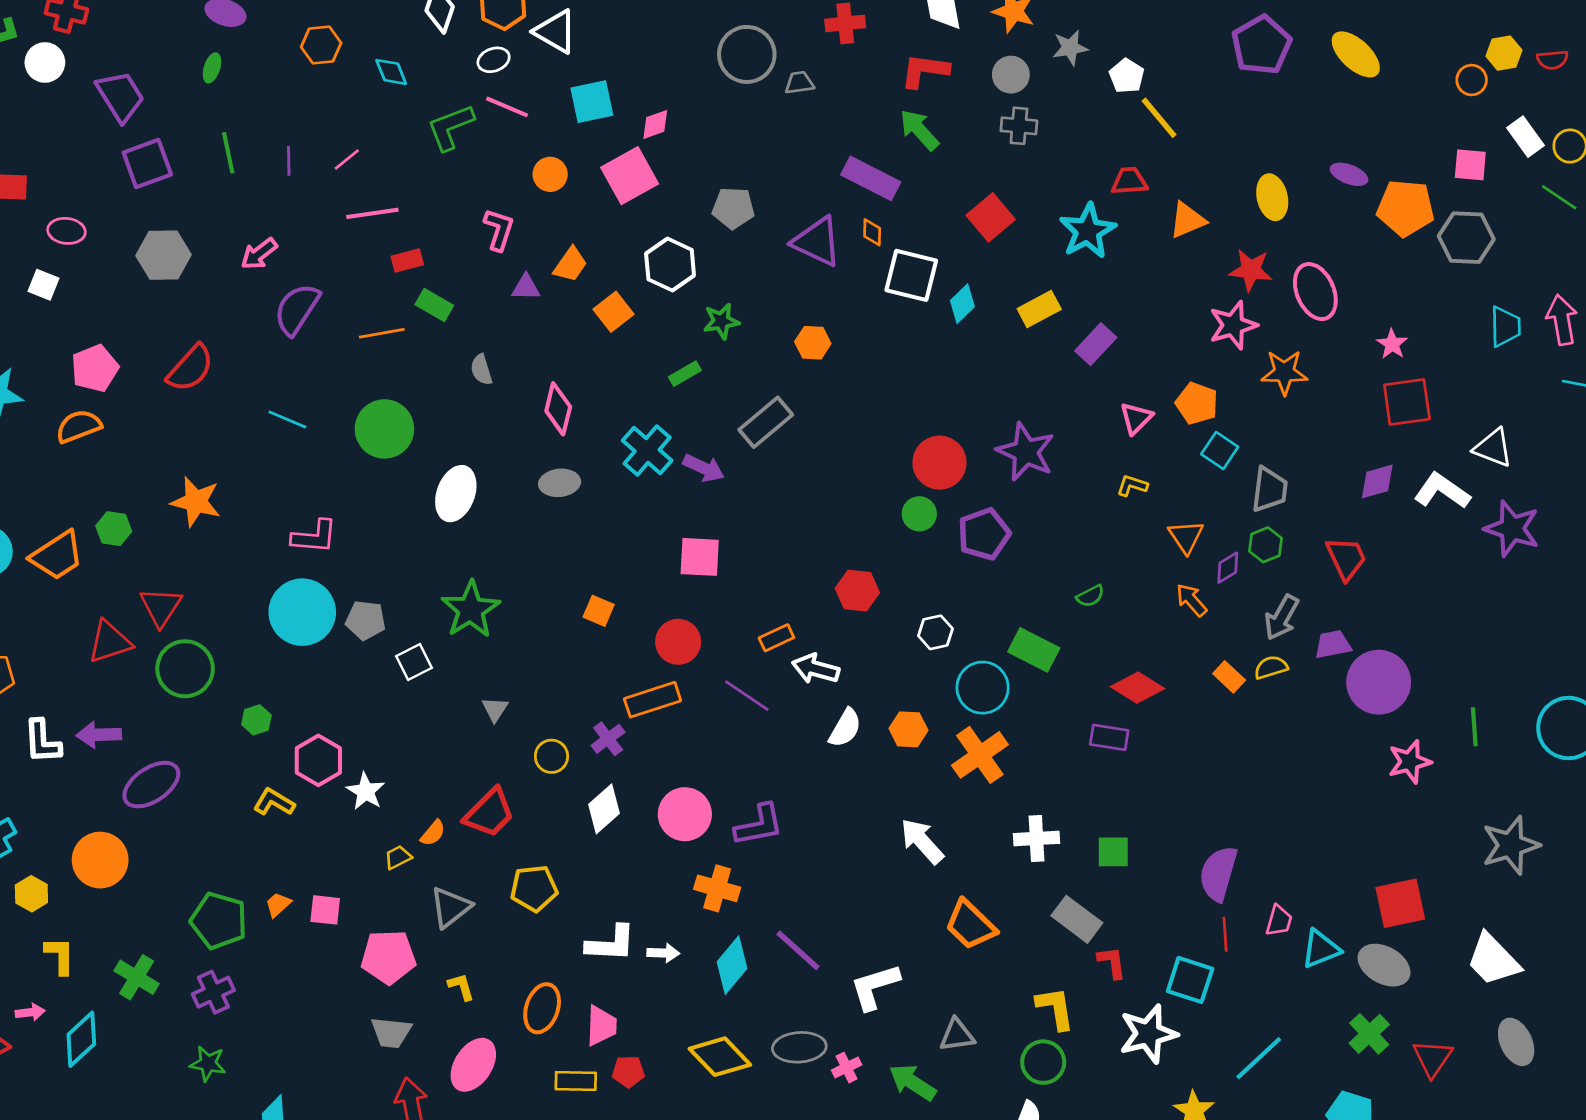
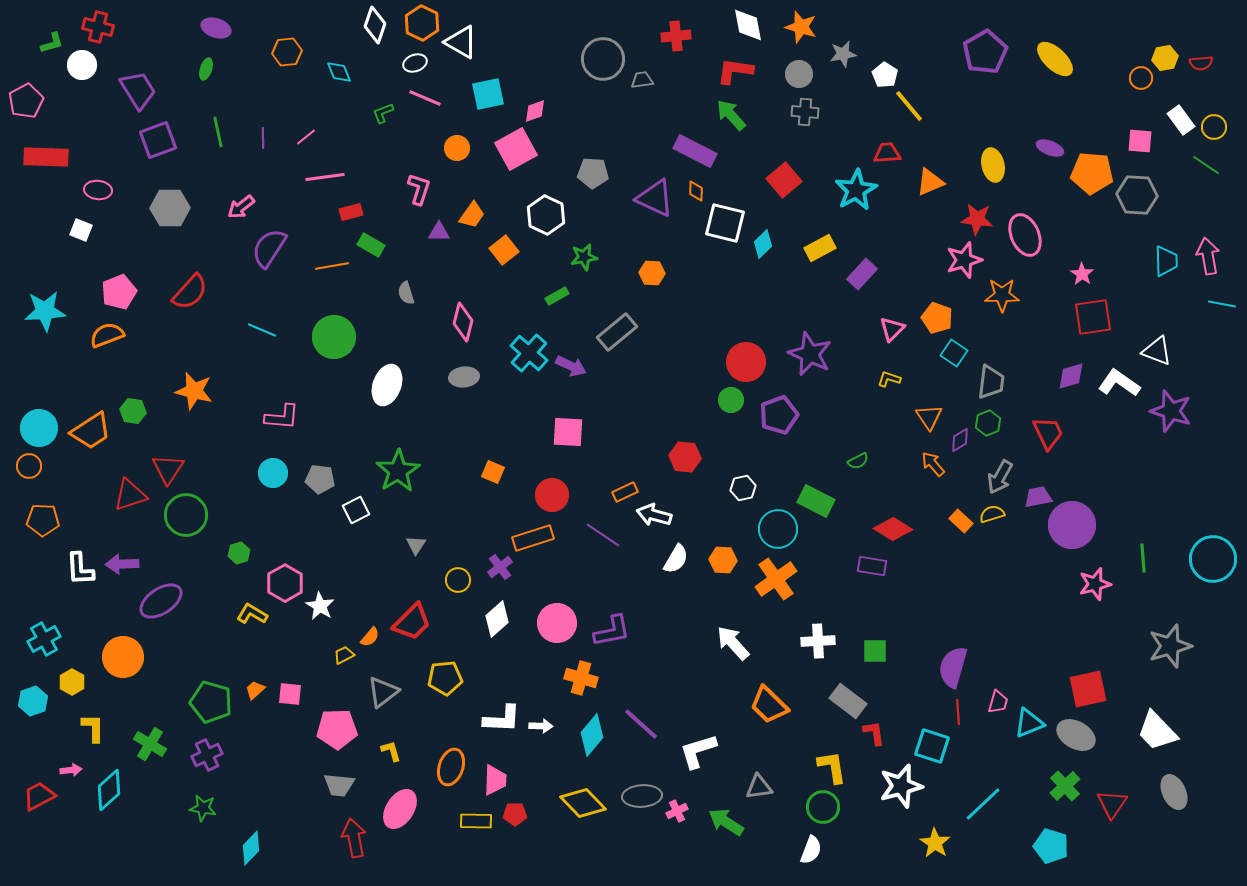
green L-shape: (450, 127) -> (383, 113), size x0.6
cyan circle: (302, 612) -> (273, 473), size x0.6

